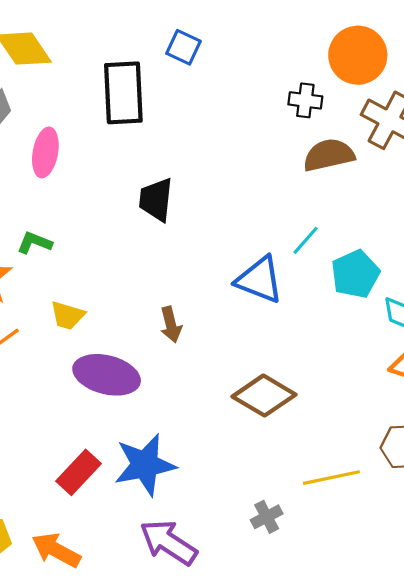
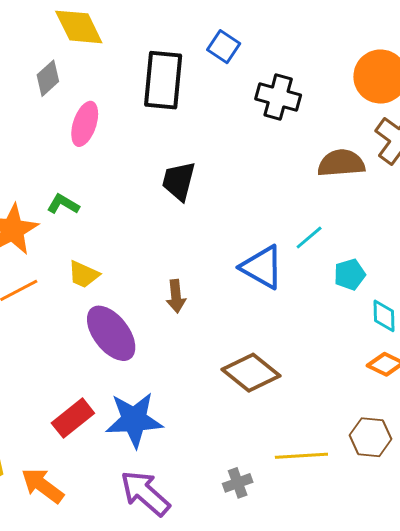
black cross: (305, 100) -> (278, 97), moved, size x1.4
cyan pentagon: (355, 274) -> (350, 274), size x0.7
purple ellipse: (107, 375) -> (111, 333), turned 30

